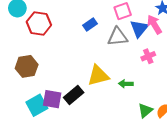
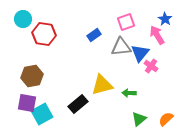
blue triangle: (139, 29) -> (140, 53), moved
pink cross: (148, 56) -> (151, 66), turned -32
purple square: (52, 99) -> (27, 103), moved
green triangle: (145, 110) -> (139, 119), moved

